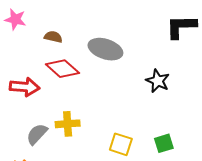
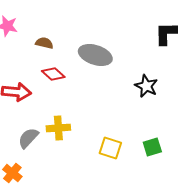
red diamond: (62, 69) -> (53, 74), size x0.7

